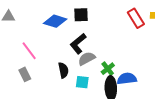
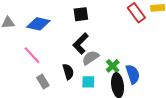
blue diamond: (55, 21) -> (38, 24), moved
gray rectangle: (25, 74) -> (43, 81), moved
blue semicircle: (127, 79) -> (133, 74), turned 84

